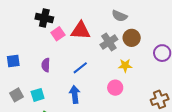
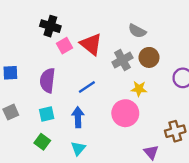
red triangle: (81, 31) -> (91, 44), turned 30
purple semicircle: (46, 65) -> (47, 80), size x1.5
pink circle: (115, 88) -> (125, 113), size x1.5
cyan square: (38, 95) -> (47, 114), moved

